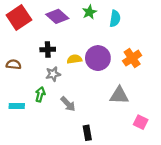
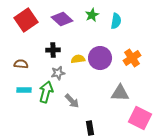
green arrow: (40, 94) -> (46, 92), size x1.5
cyan rectangle: (17, 106) -> (24, 90), moved
pink square: (141, 122) -> (140, 118), size x1.6

